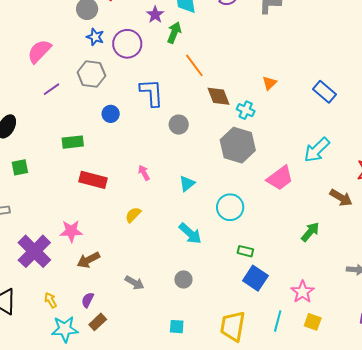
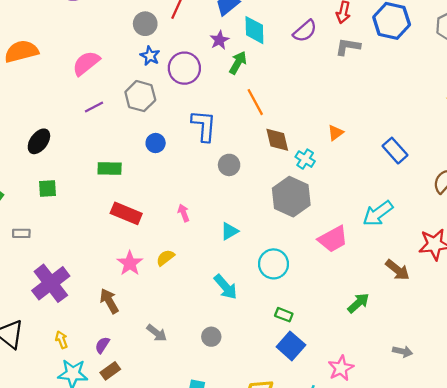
pink star: (71, 231) -> (130, 263), moved, turned 30
brown arrow: (88, 260) -> (109, 301), turned 80

